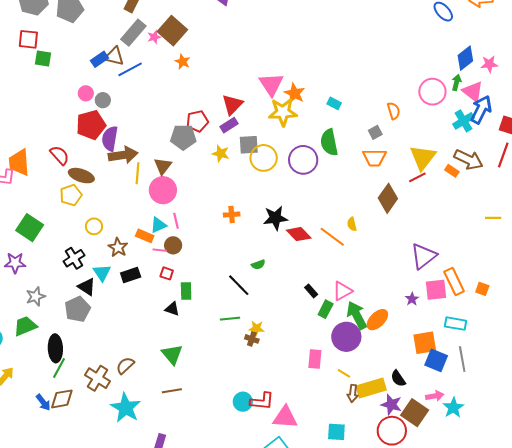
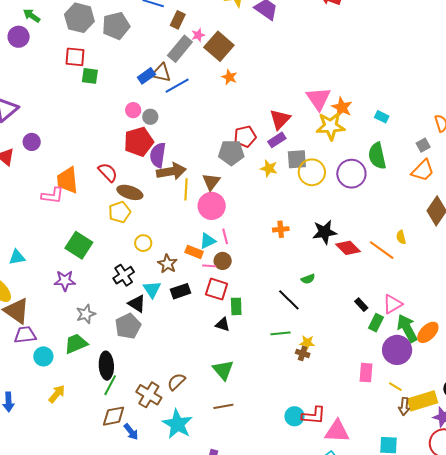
pink star: (154, 37) -> (198, 35), moved
orange trapezoid: (374, 158) -> (423, 170), turned -45
red square: (167, 273) -> (217, 289), size x1.6
blue arrow: (43, 402) -> (131, 432), moved

